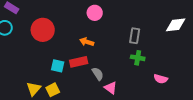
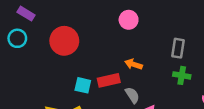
orange arrow: (87, 42) -> (134, 64), moved

